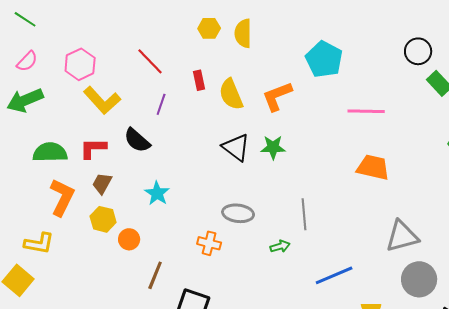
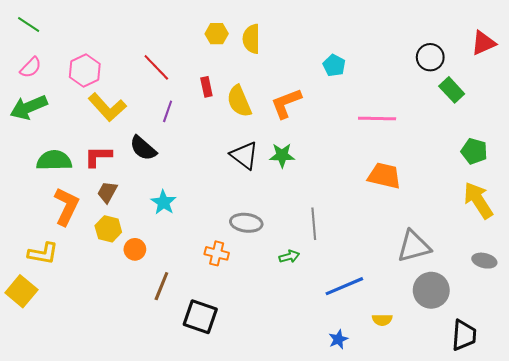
cyan pentagon: (324, 59) -> (334, 65), size x0.6

